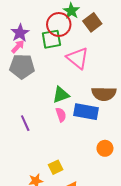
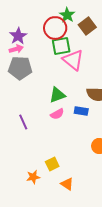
green square: (51, 39) -> (61, 46), moved
pink arrow: (18, 47) -> (16, 49), turned 32
blue rectangle: (86, 112) -> (81, 111), size x0.6
pink semicircle: (61, 115) -> (57, 114), turned 80

